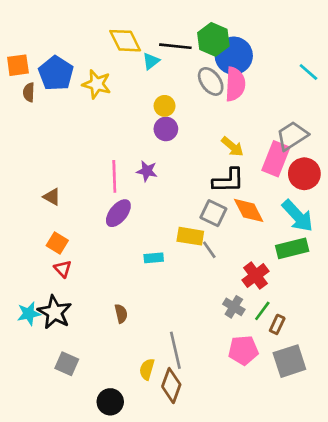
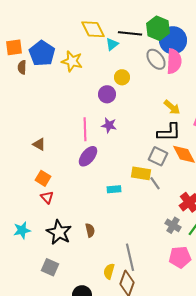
purple circle: (166, 129) -> (107, 94), moved
black star: (55, 312) -> (59, 232), moved

